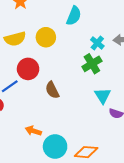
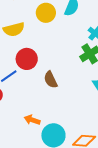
yellow circle: (46, 37) -> (46, 13), moved

